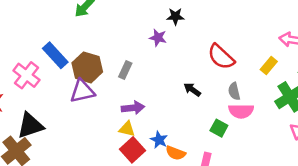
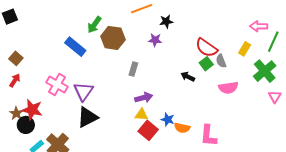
blue rectangle: (55, 55) -> (75, 47), moved
brown hexagon: (87, 67) -> (113, 38), moved
purple triangle: (82, 91) -> (83, 91), moved, turned -35
gray semicircle: (234, 91) -> (221, 61), moved
black triangle: (30, 125) -> (88, 117), moved
green square: (219, 128) -> (206, 64), moved, turned 32

